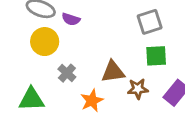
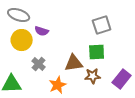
purple semicircle: (71, 19) -> (42, 31), moved
green square: (156, 56) -> (97, 52), moved

